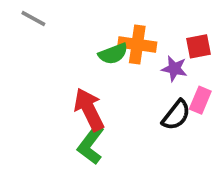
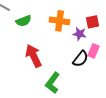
green semicircle: (113, 54) -> (24, 21), moved
green L-shape: (91, 145) -> (53, 83), moved

